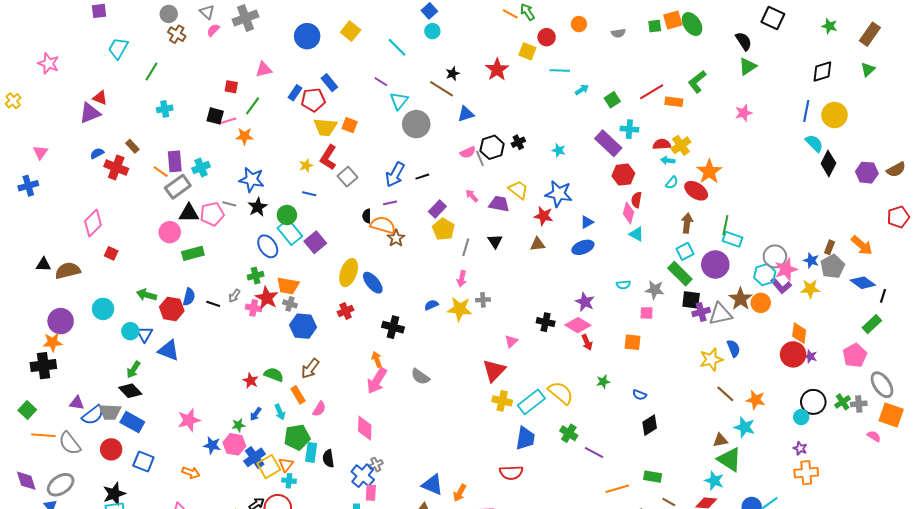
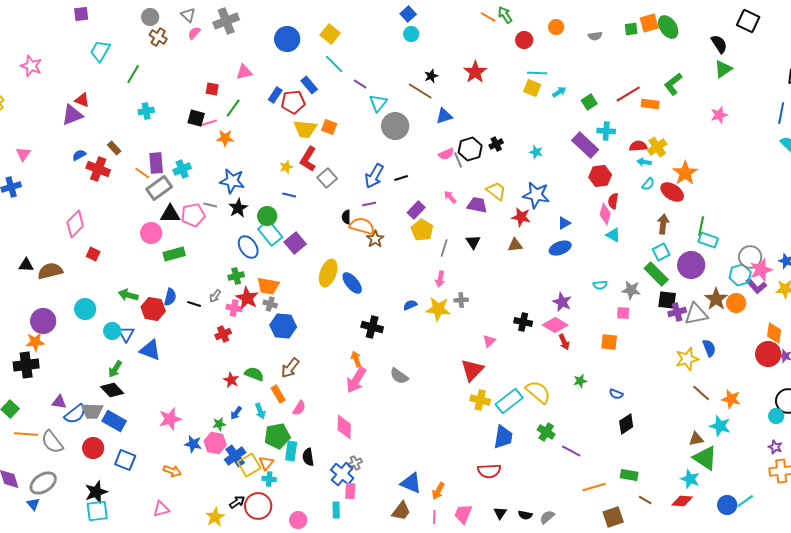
cyan line: (397, 47) -> (334, 64), moved
yellow square: (527, 51) -> (532, 88), moved
red cross: (346, 311) -> (223, 334), moved

